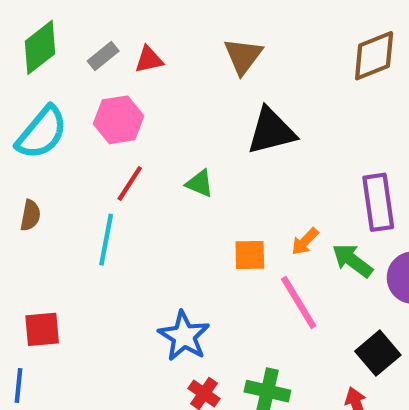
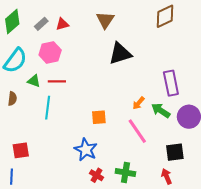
red line: (130, 184) -> (57, 81), turned 60
green triangle: (200, 184) -> (34, 81), moved
orange square: (250, 255) -> (99, 117), moved
black square: (378, 353) -> (175, 152), turned 36

